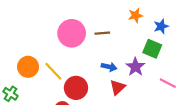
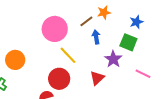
orange star: (136, 15) -> (104, 13), moved
brown line: (102, 33) -> (86, 21), moved, turned -32
blue arrow: (109, 67) -> (96, 37), moved, turned -112
yellow line: (53, 71) -> (68, 55), moved

